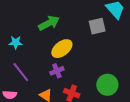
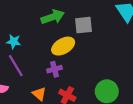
gray square: (97, 26) -> (83, 25), moved
cyan star: (16, 42) -> (14, 42), moved

